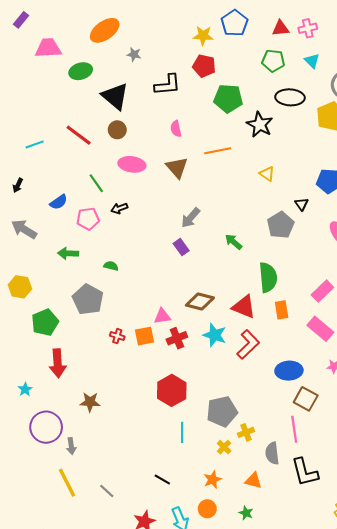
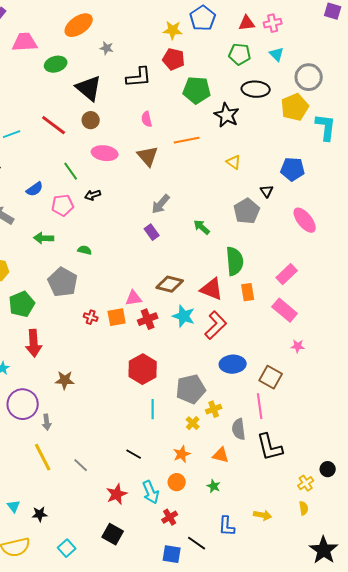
blue ellipse: (289, 371) -> (233, 364), moved

